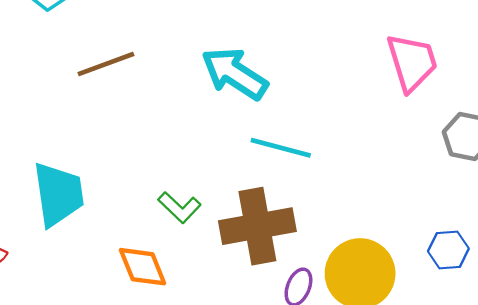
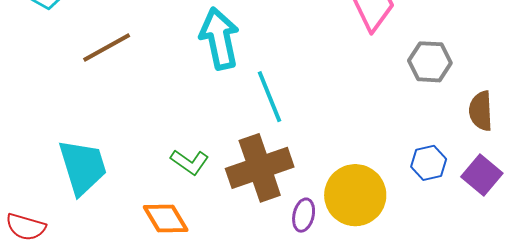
cyan arrow: (235, 74) -> (219, 38), turned 54
cyan line: (281, 148) -> (270, 97), turned 62

